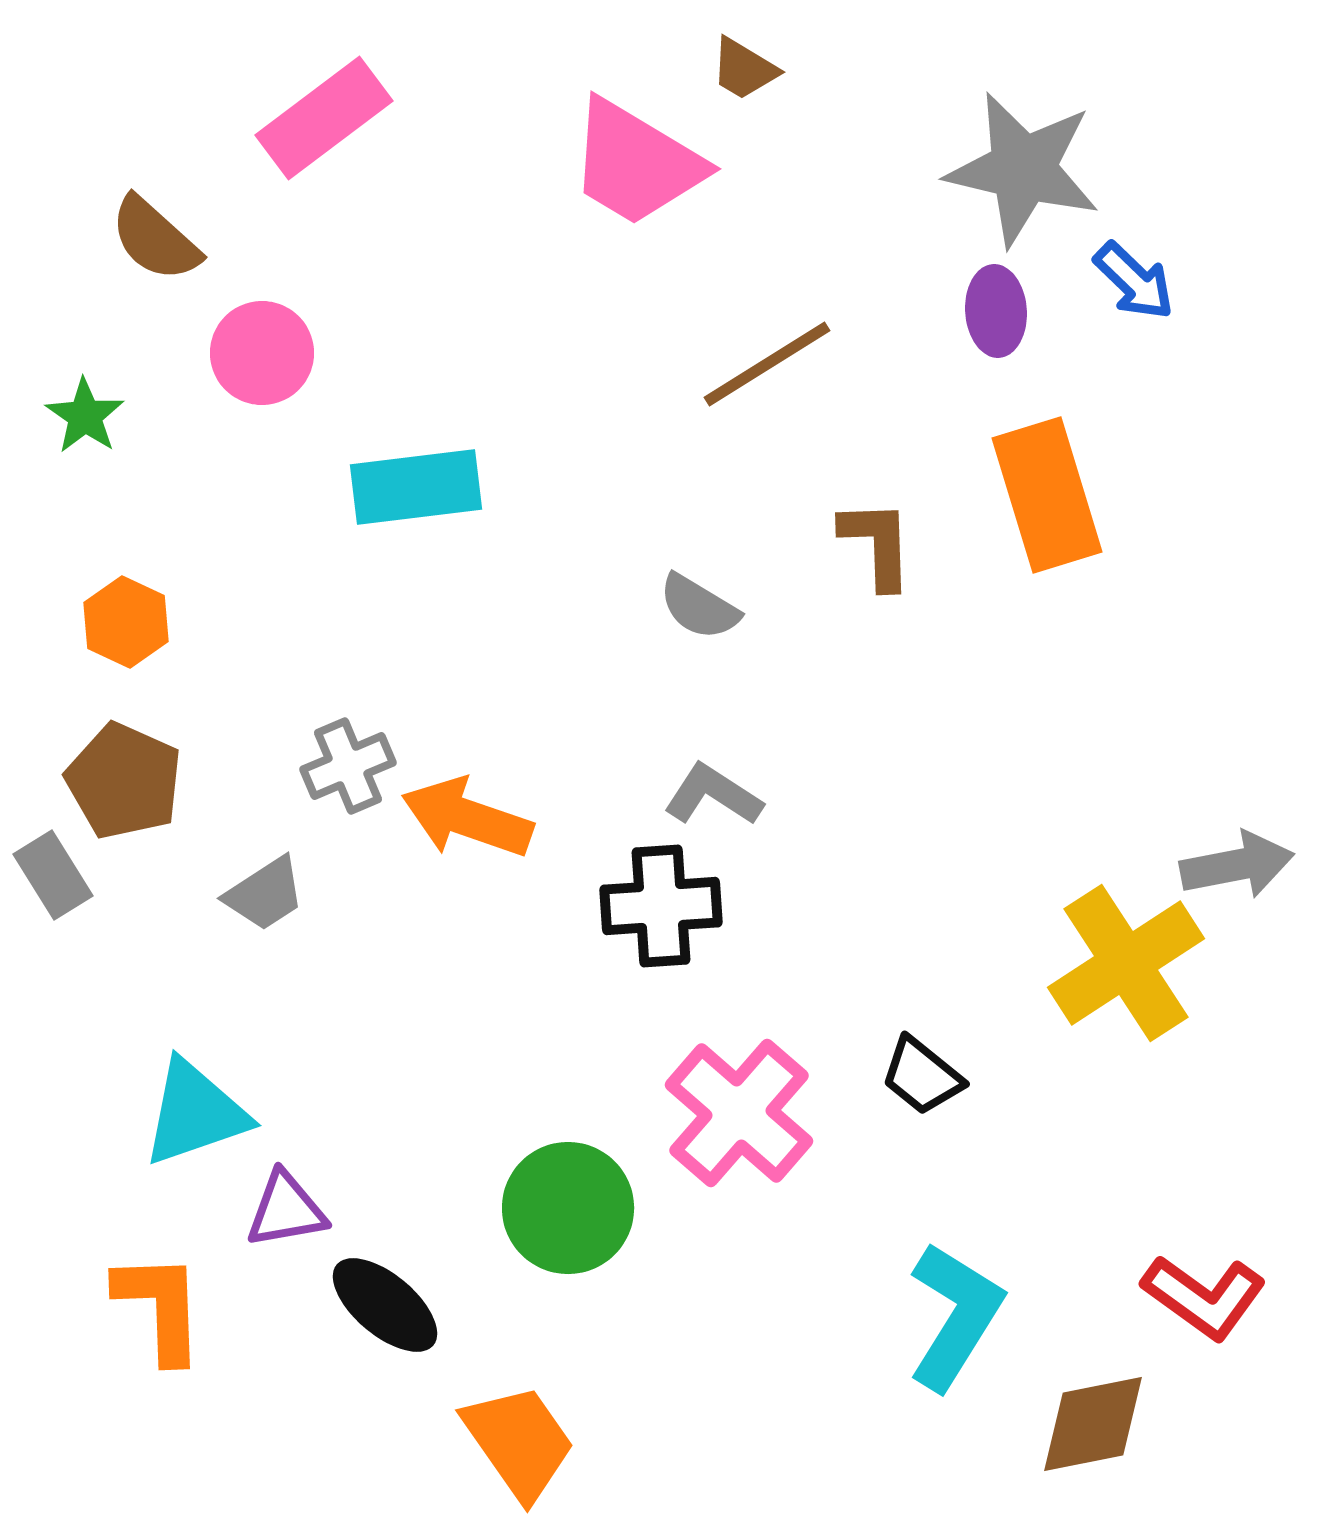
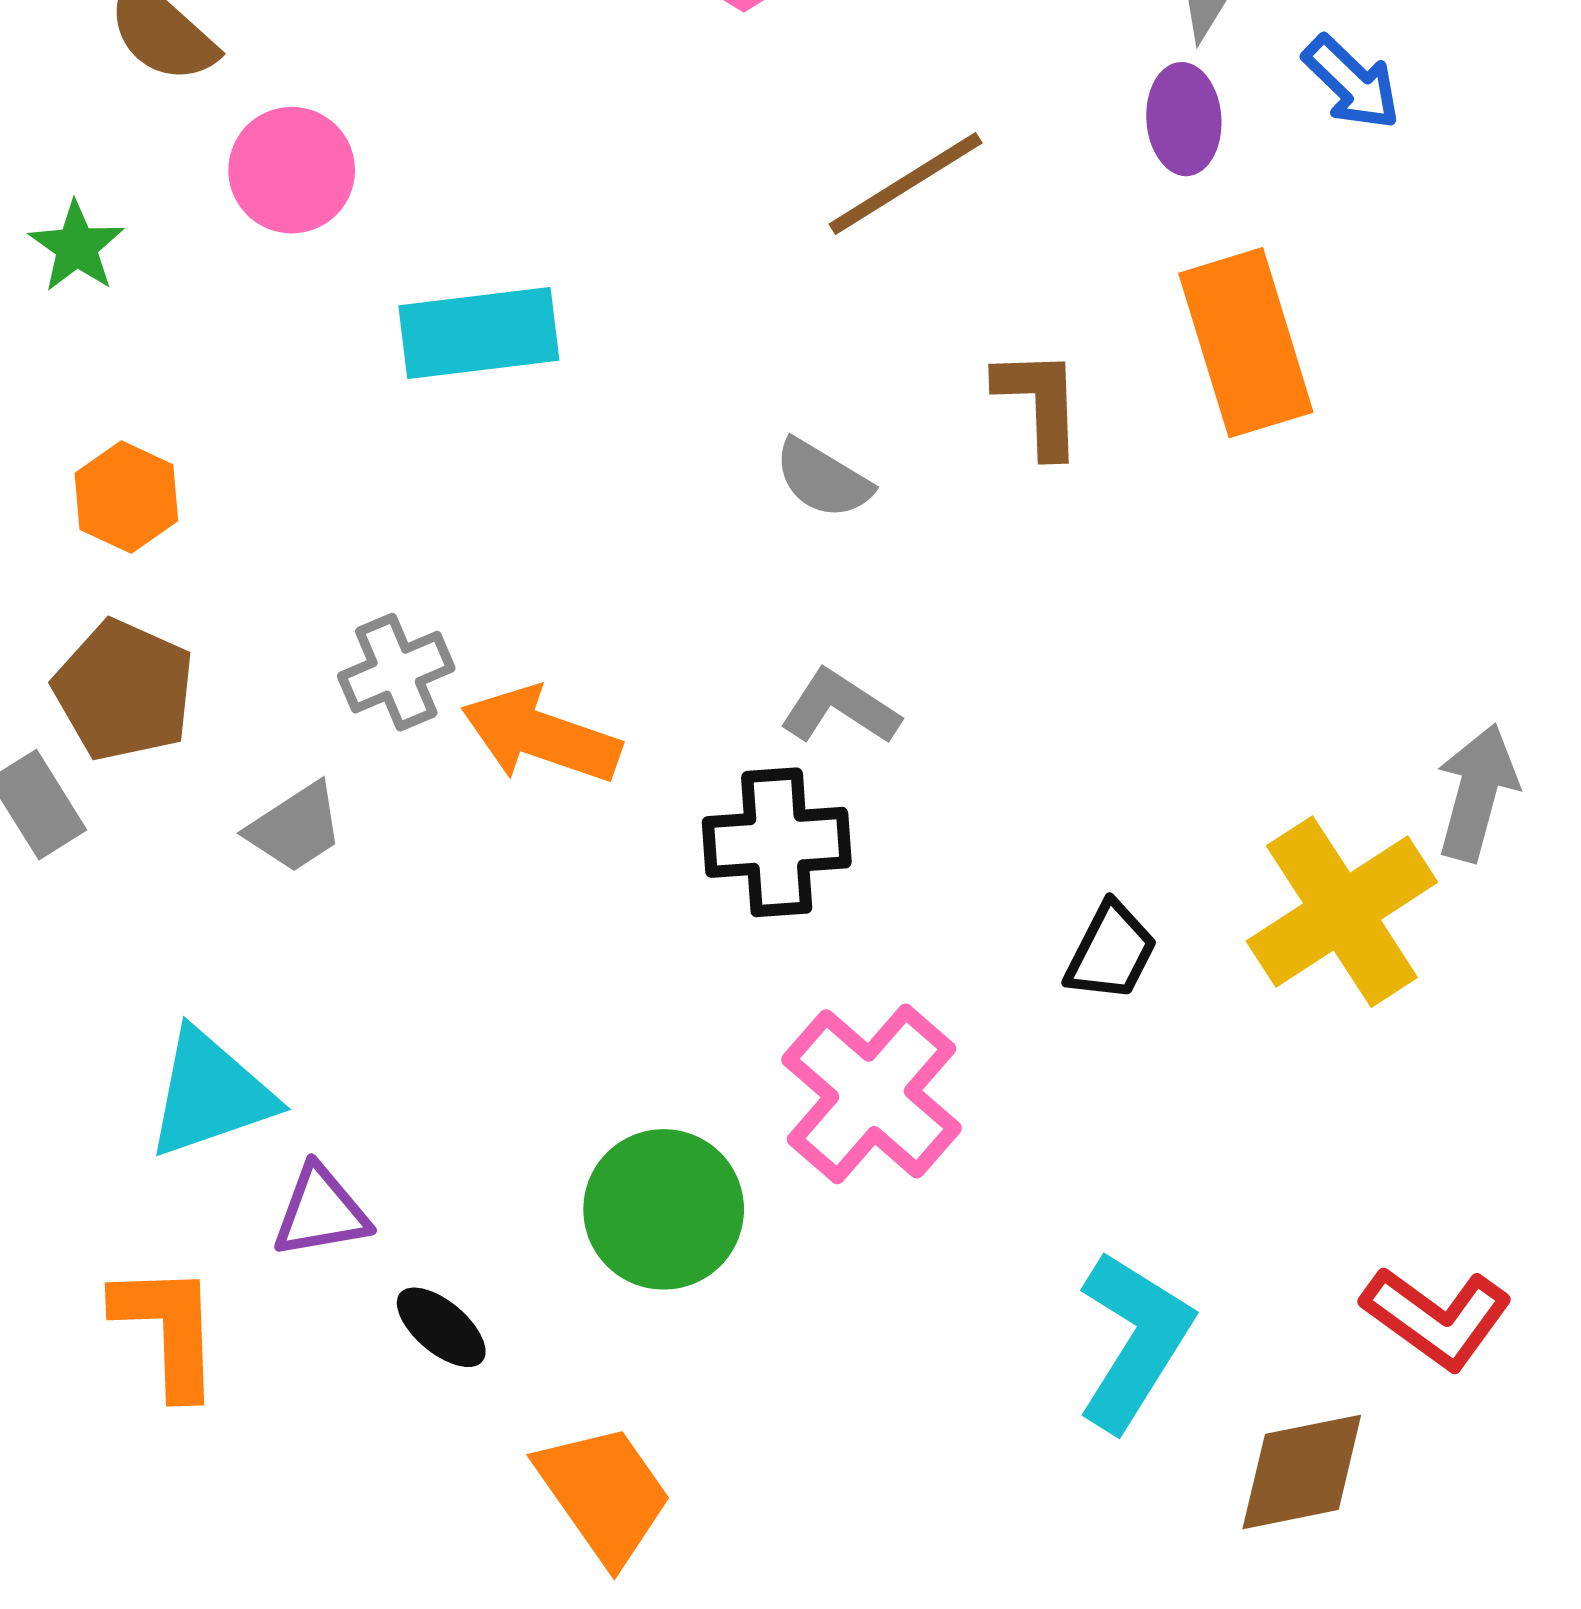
gray arrow: (1237, 865) -> (1477, 792), turned -64
black trapezoid: (922, 1076) -> (1111, 952), moved, turned -102
black ellipse: (385, 1305) -> (441, 1327), size x0.7

